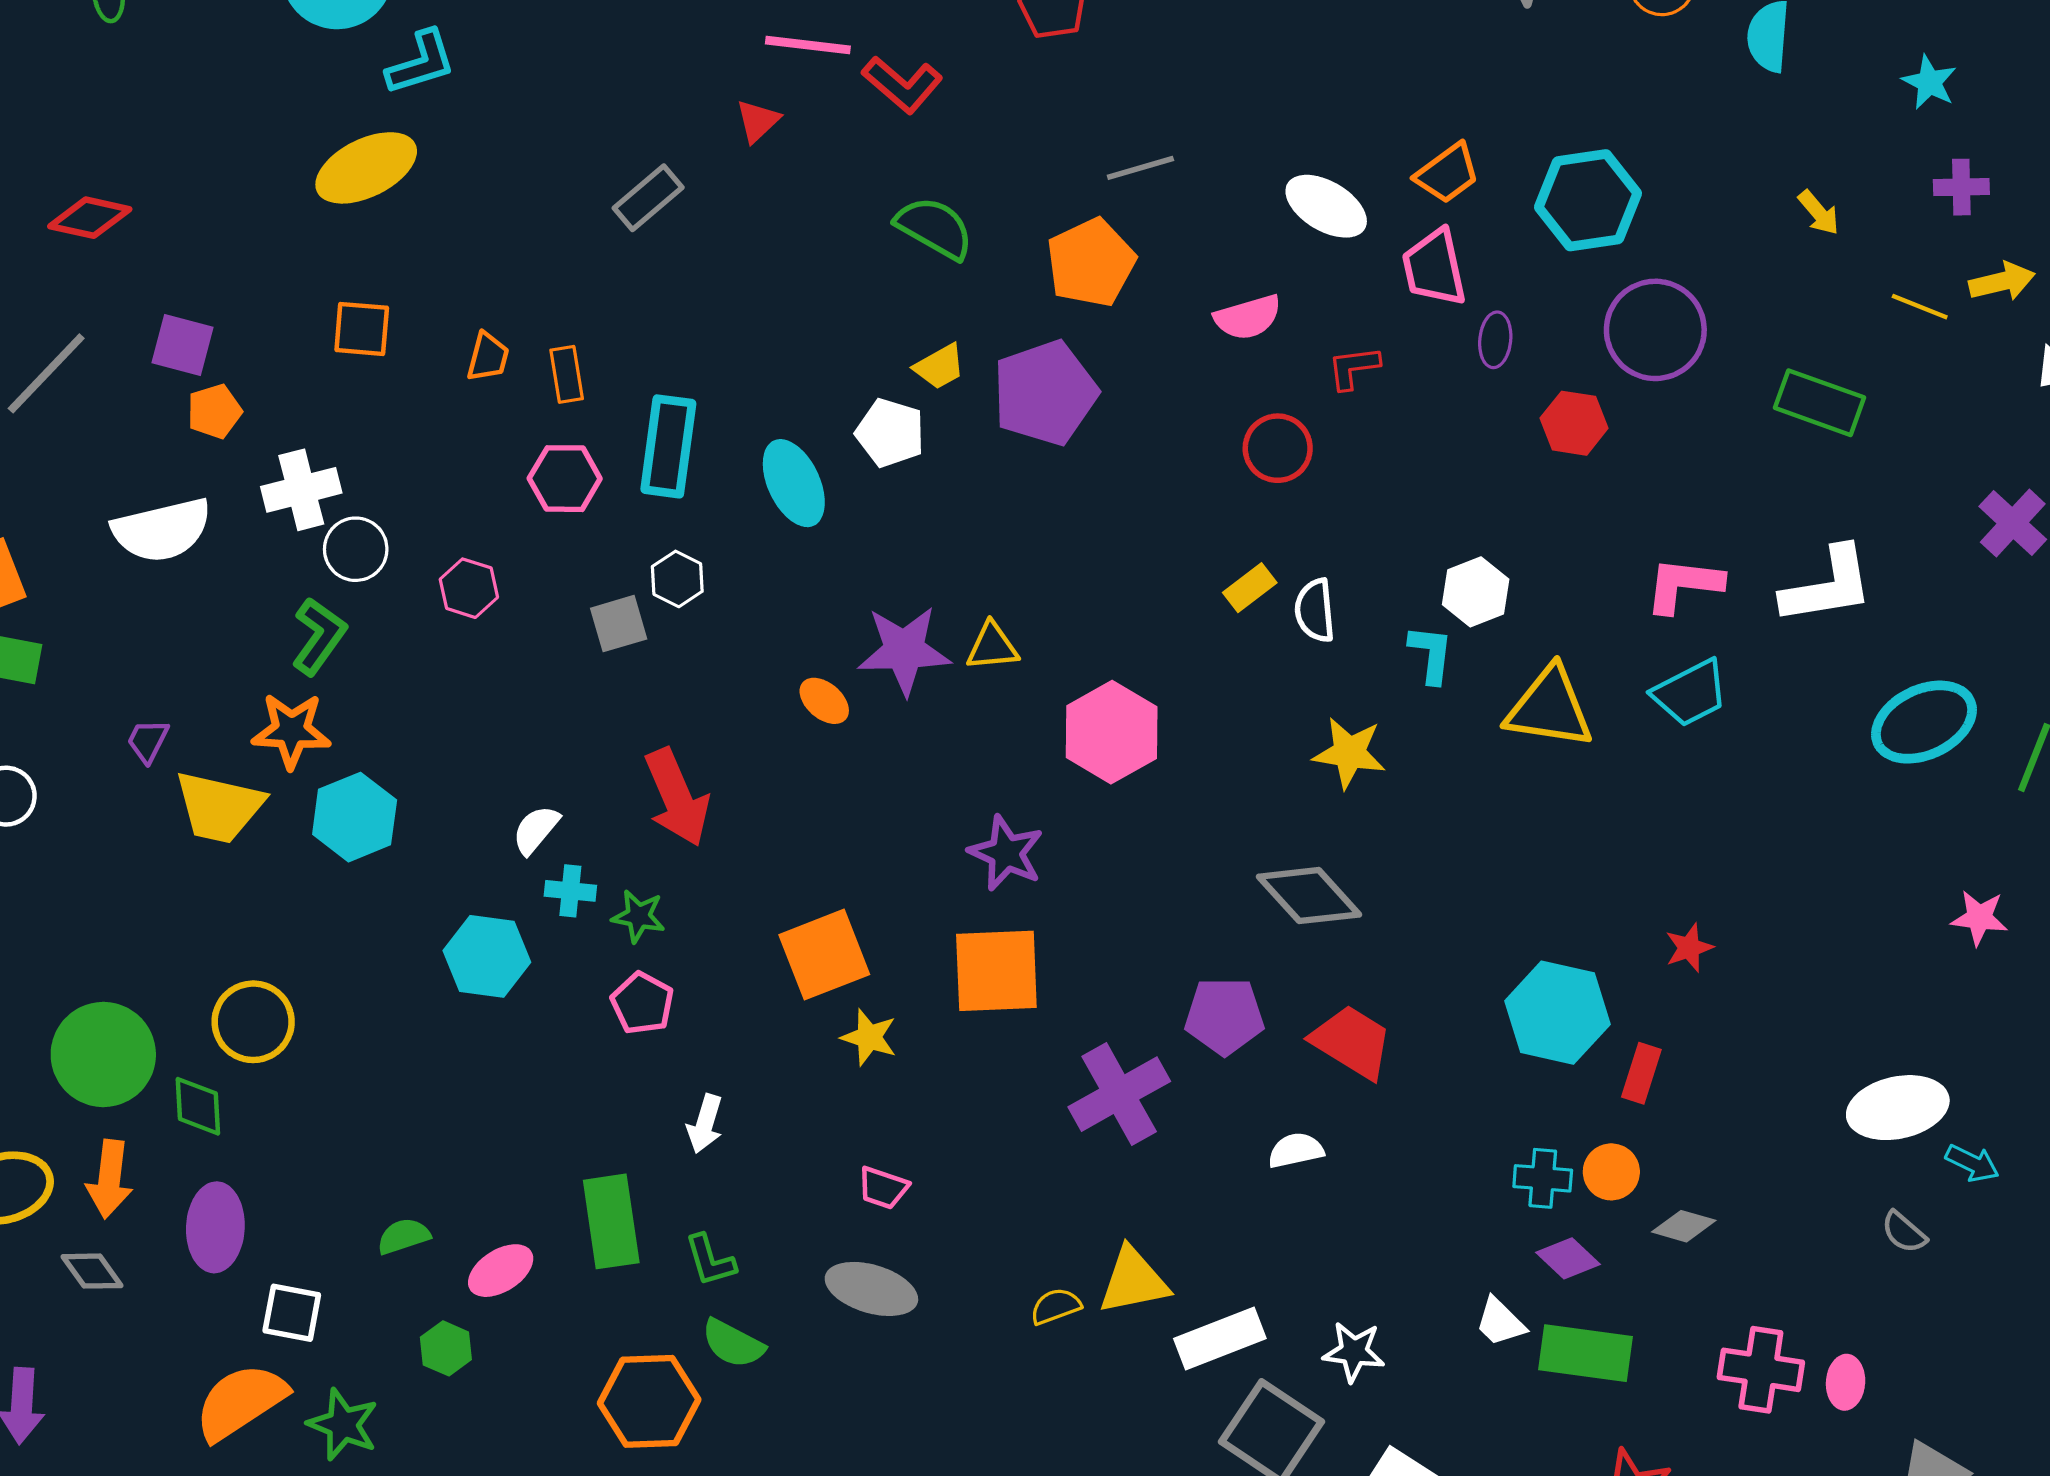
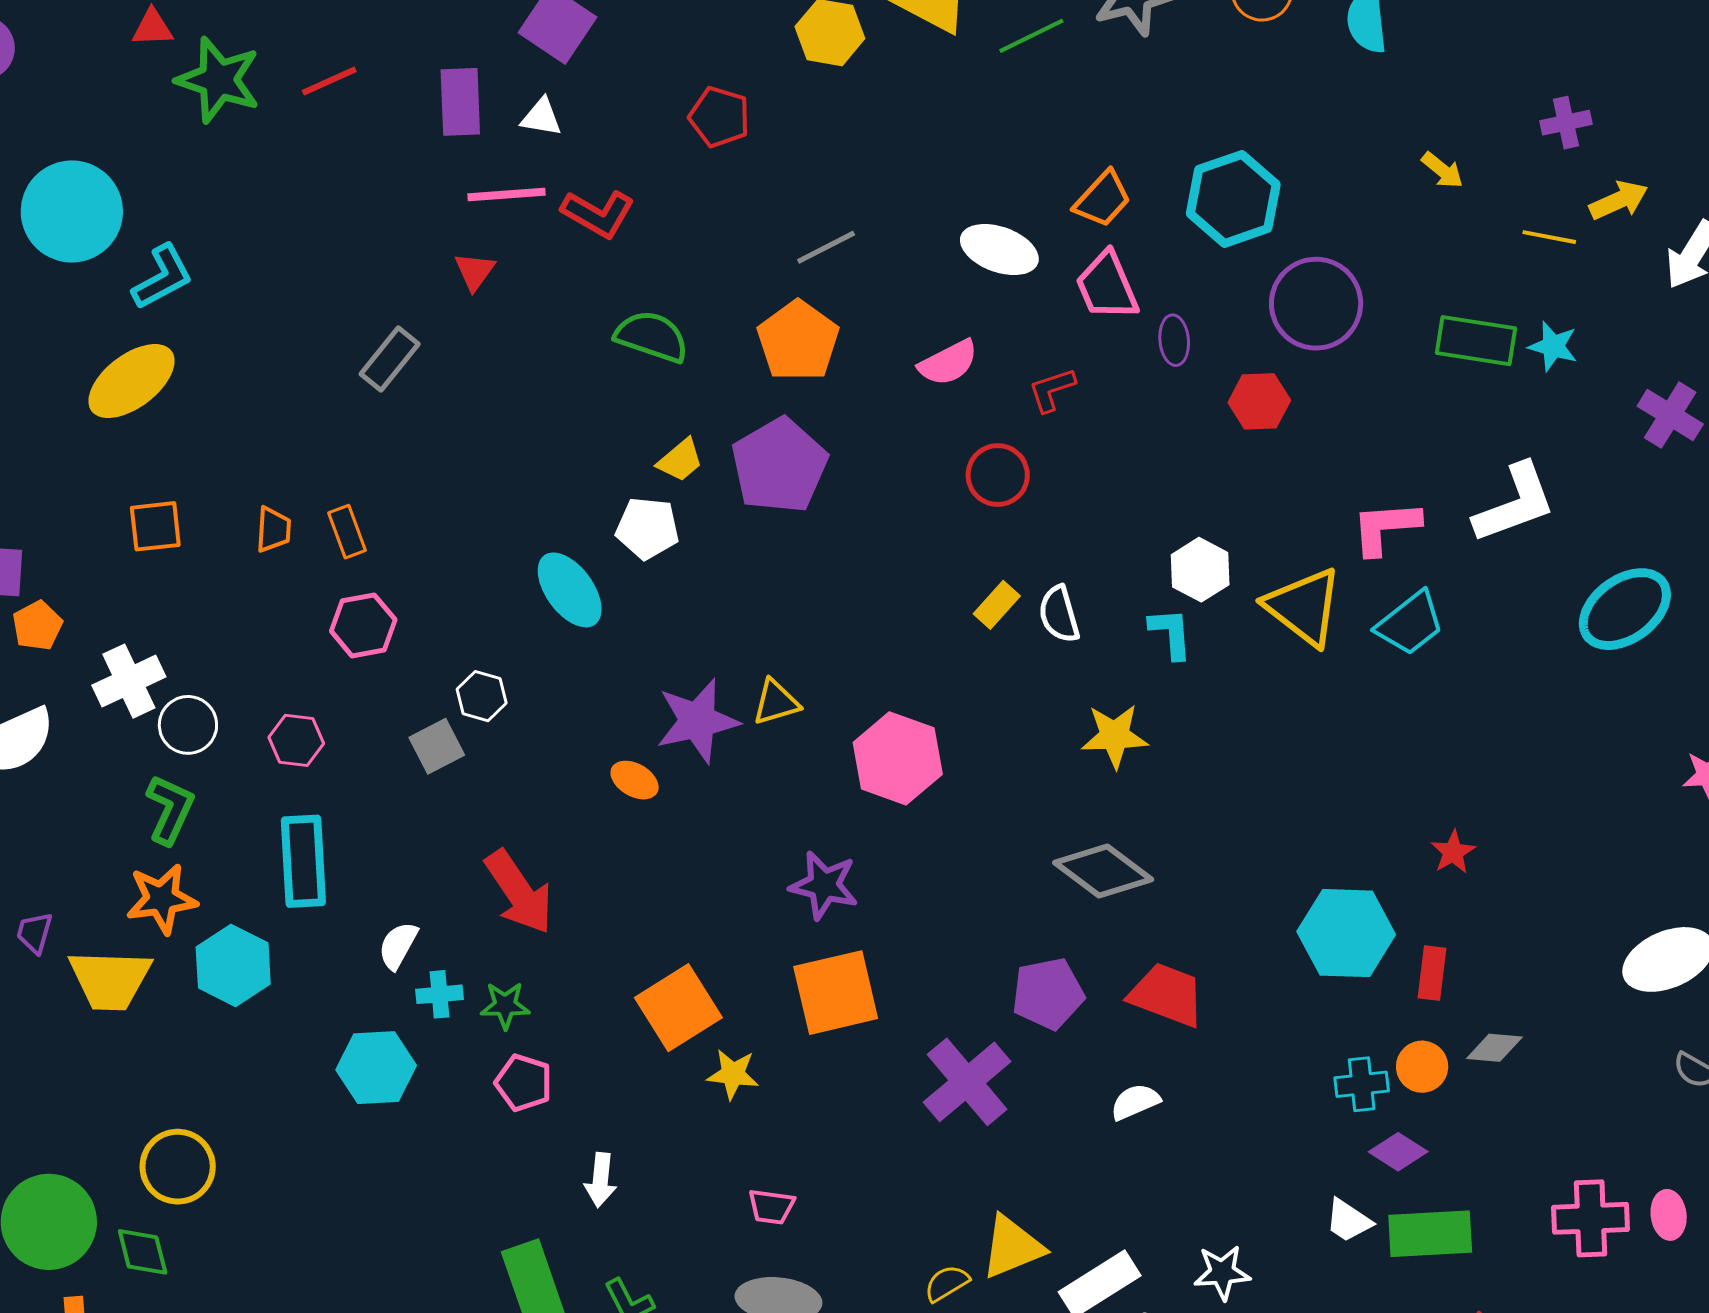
cyan star: (1929, 82) -> (1553, 346), moved
cyan rectangle: (668, 446) -> (303, 861), moved
yellow triangle: (1550, 708) -> (1304, 607), moved, turned 40
gray diamond: (1684, 1226) -> (1494, 1048), moved

